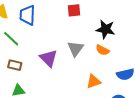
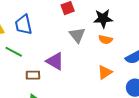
gray triangle: (76, 49) -> (77, 35), moved
brown rectangle: (15, 65) -> (33, 75), moved

